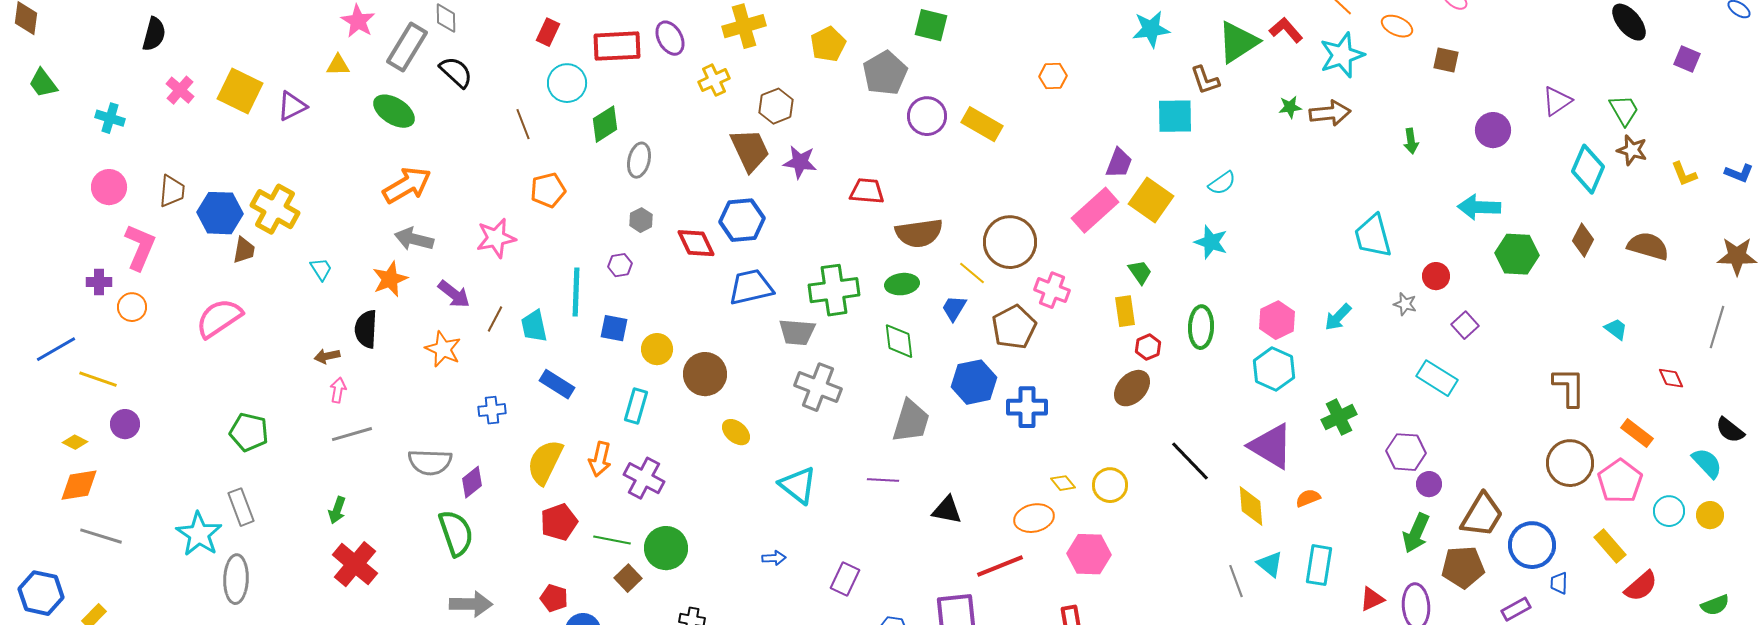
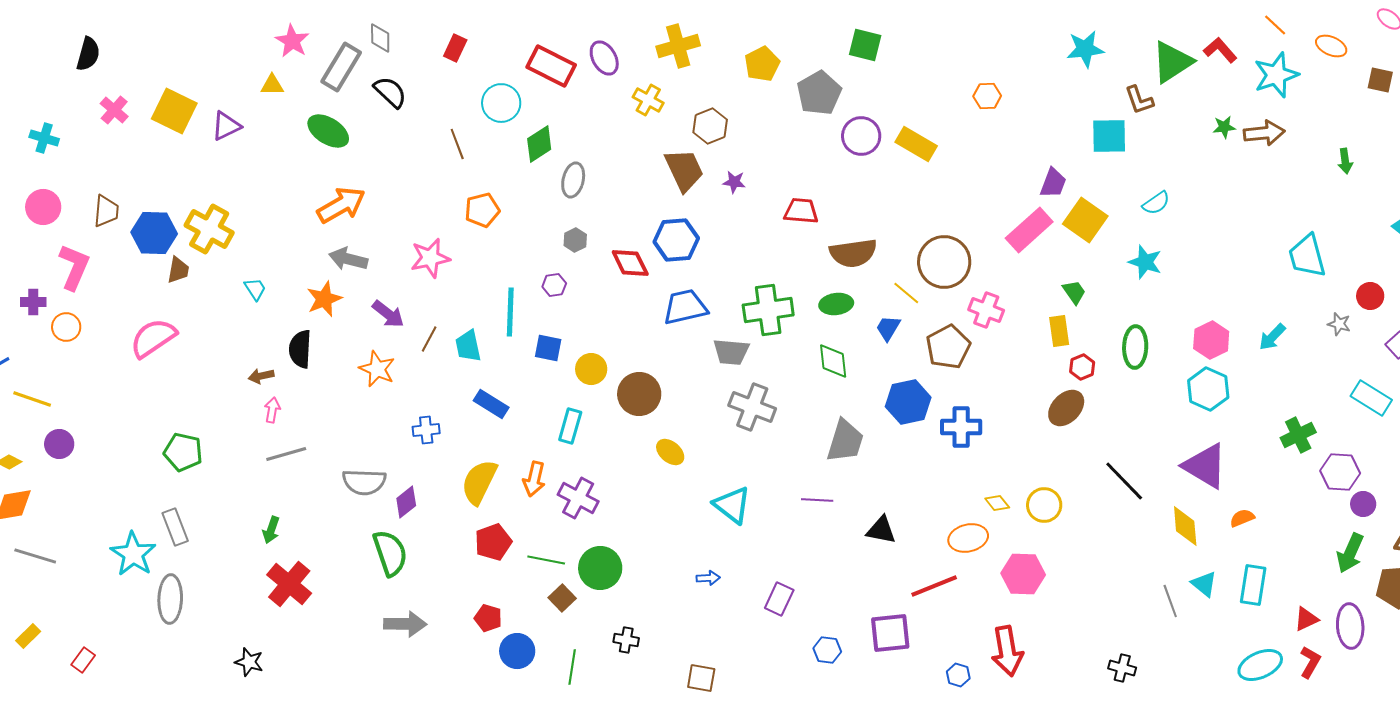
red rectangle: (548, 32) -> (455, 48), moved
red rectangle: (617, 46) -> (551, 66), turned 30
yellow cross: (714, 80) -> (648, 100), turned -36
purple star: (800, 162) -> (734, 182), size x0.7
green cross: (1339, 417) -> (1298, 435), moved

